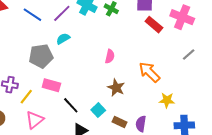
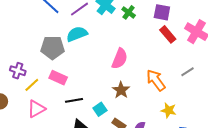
cyan semicircle: (63, 39) -> (77, 34), size x1.5
gray line: (189, 55) -> (187, 72), moved
pink semicircle: (110, 56) -> (120, 59), size x1.5
black line: (71, 105) -> (74, 100), turned -66

